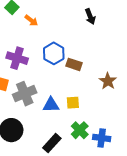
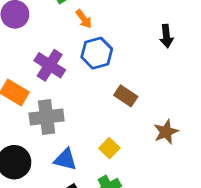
blue hexagon: (54, 53) -> (97, 53), moved
yellow square: (73, 103) -> (109, 148), turned 32
blue triangle: (51, 105) -> (65, 159), moved

